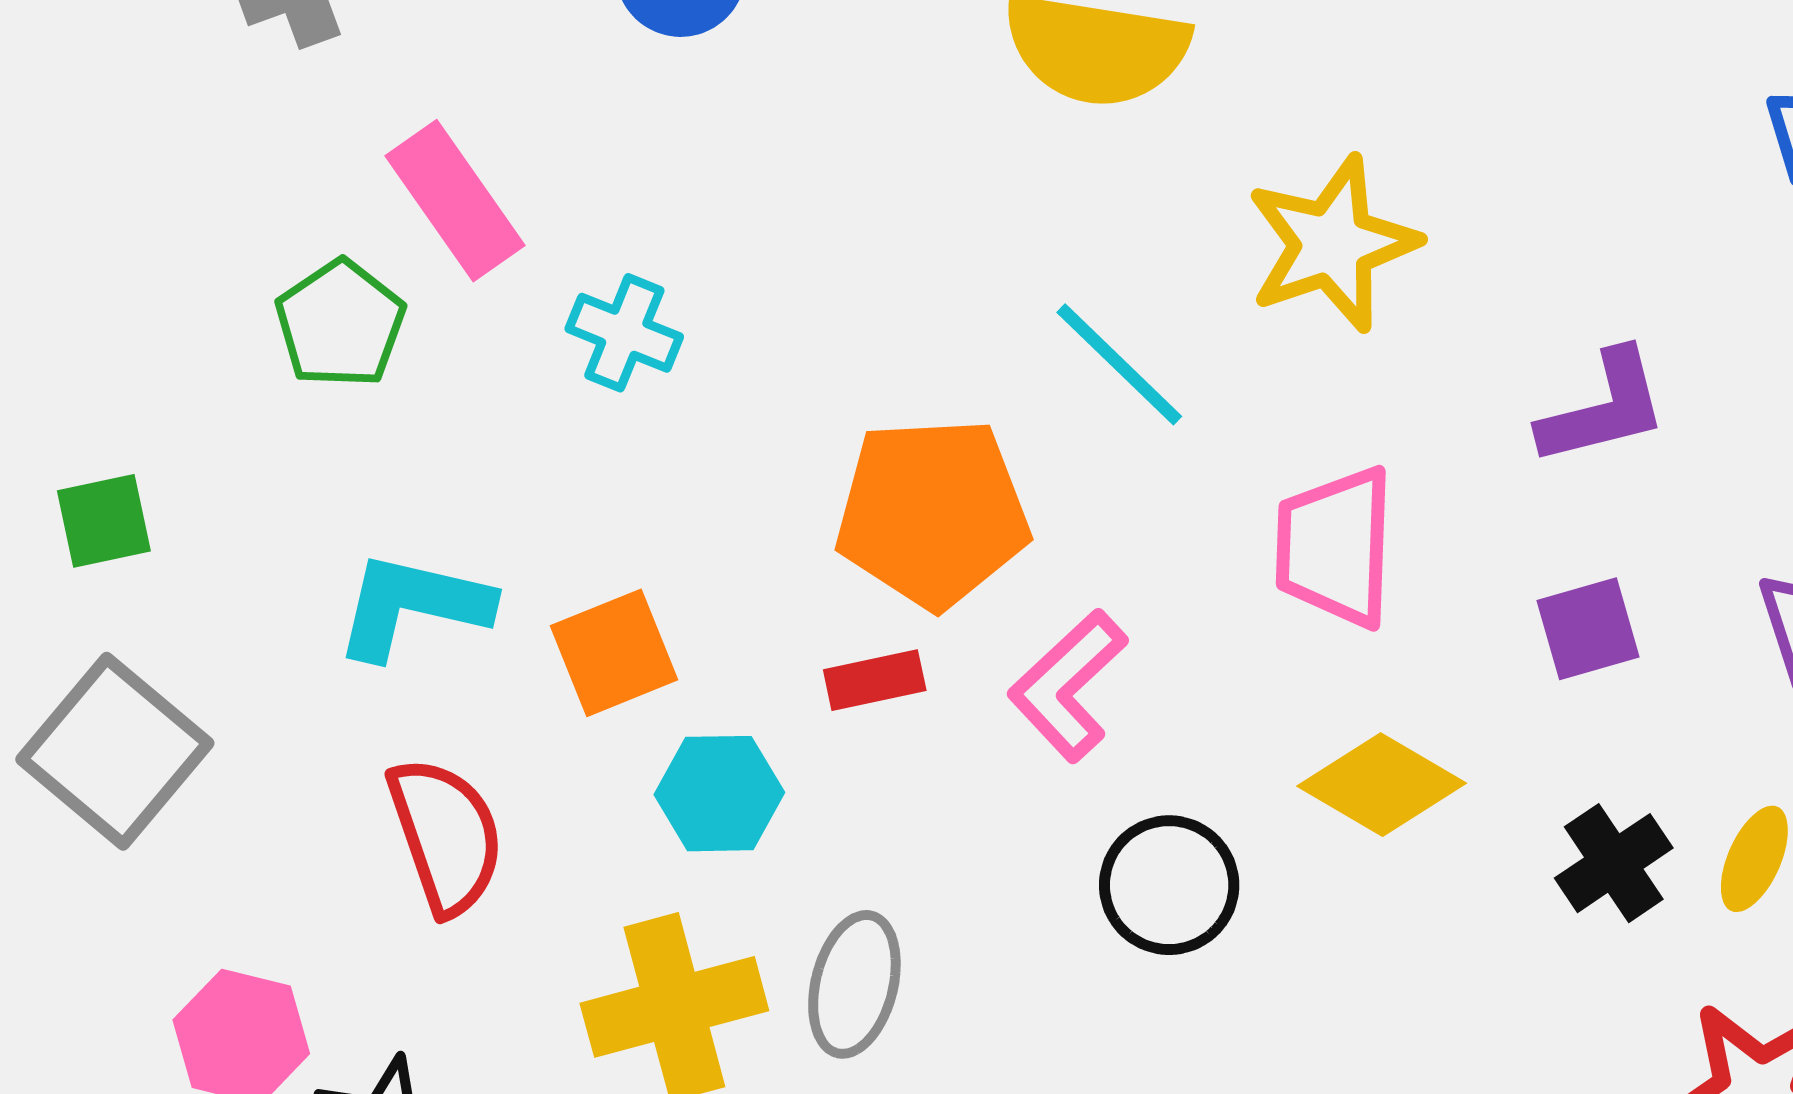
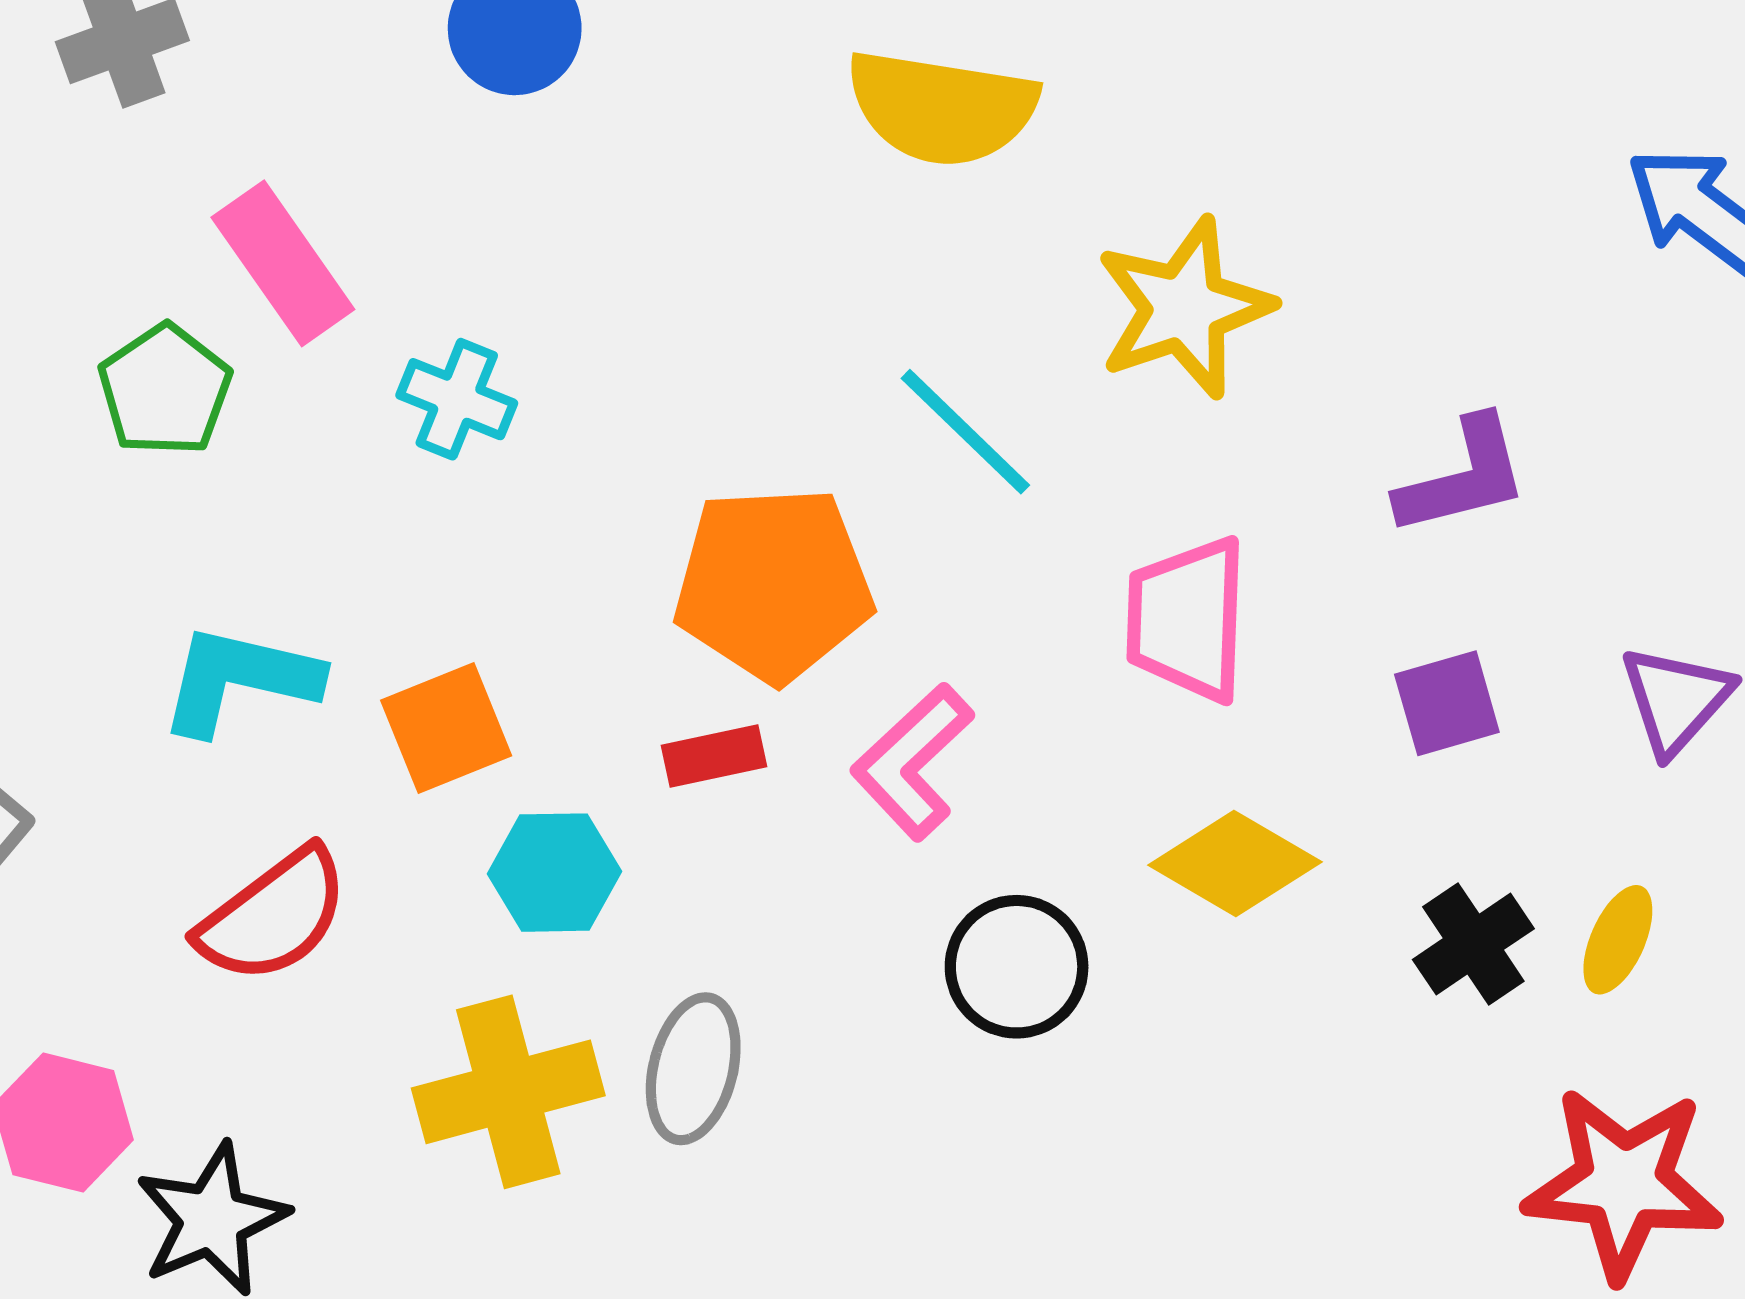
red semicircle: (446, 836) -> (273, 916), turned 72

